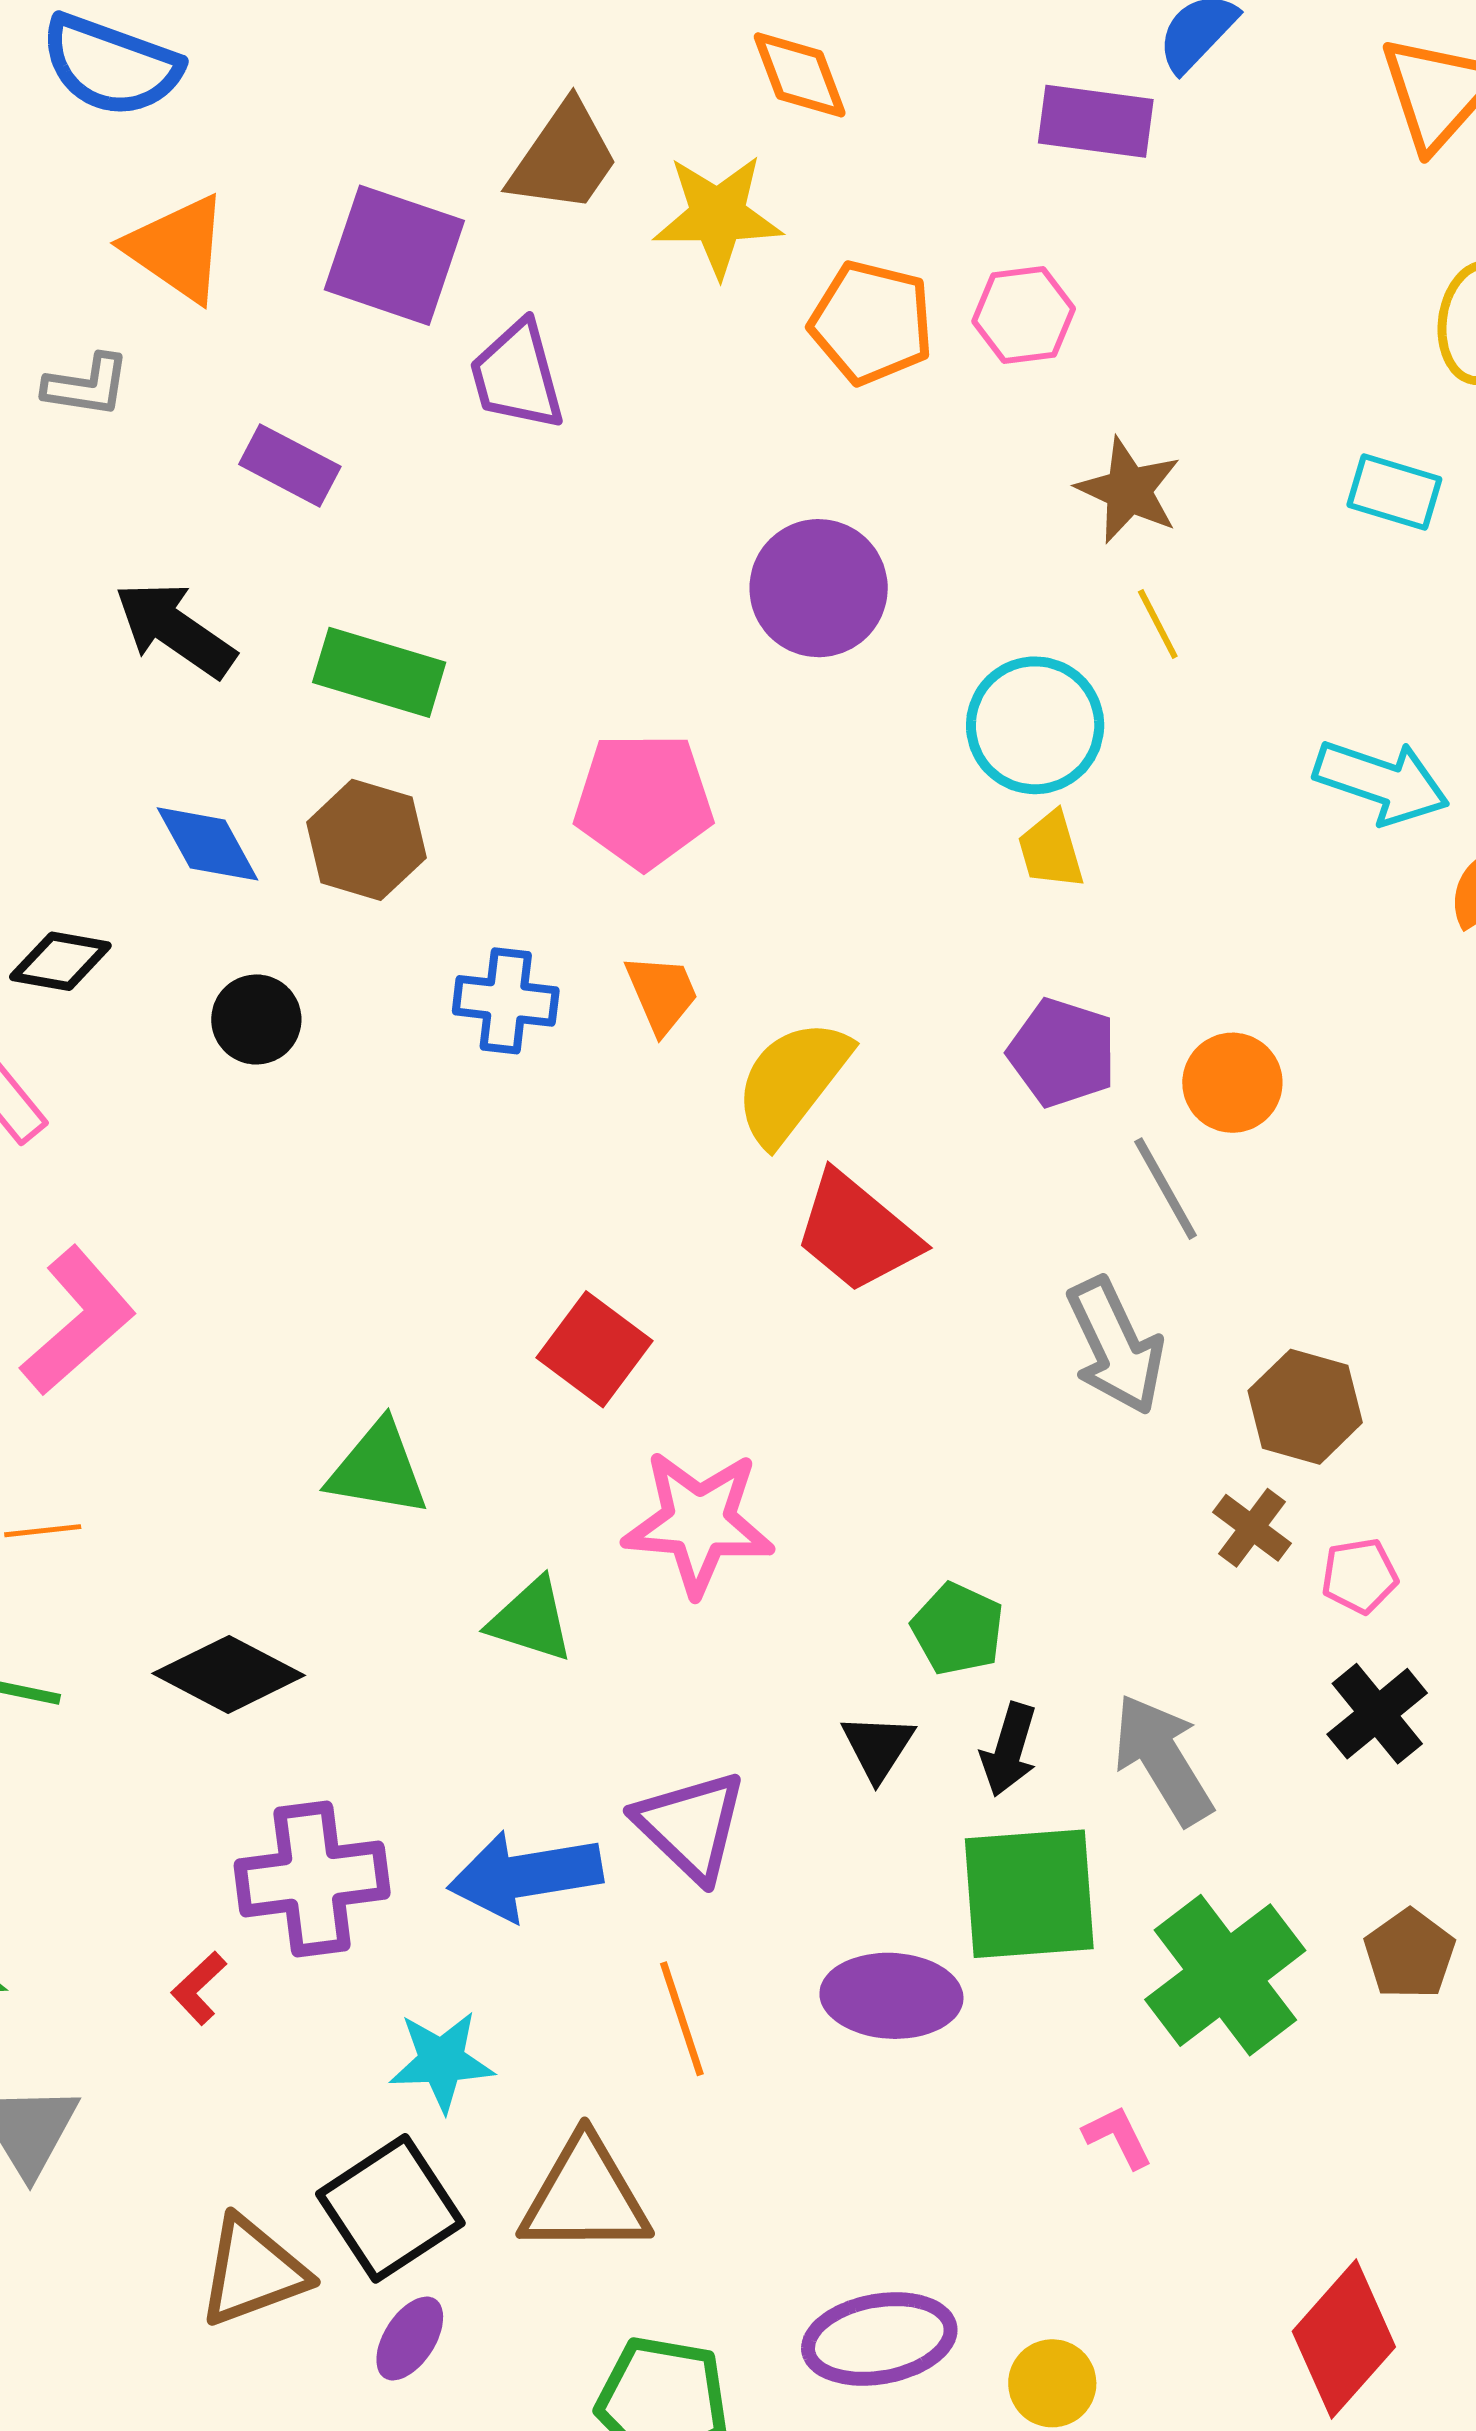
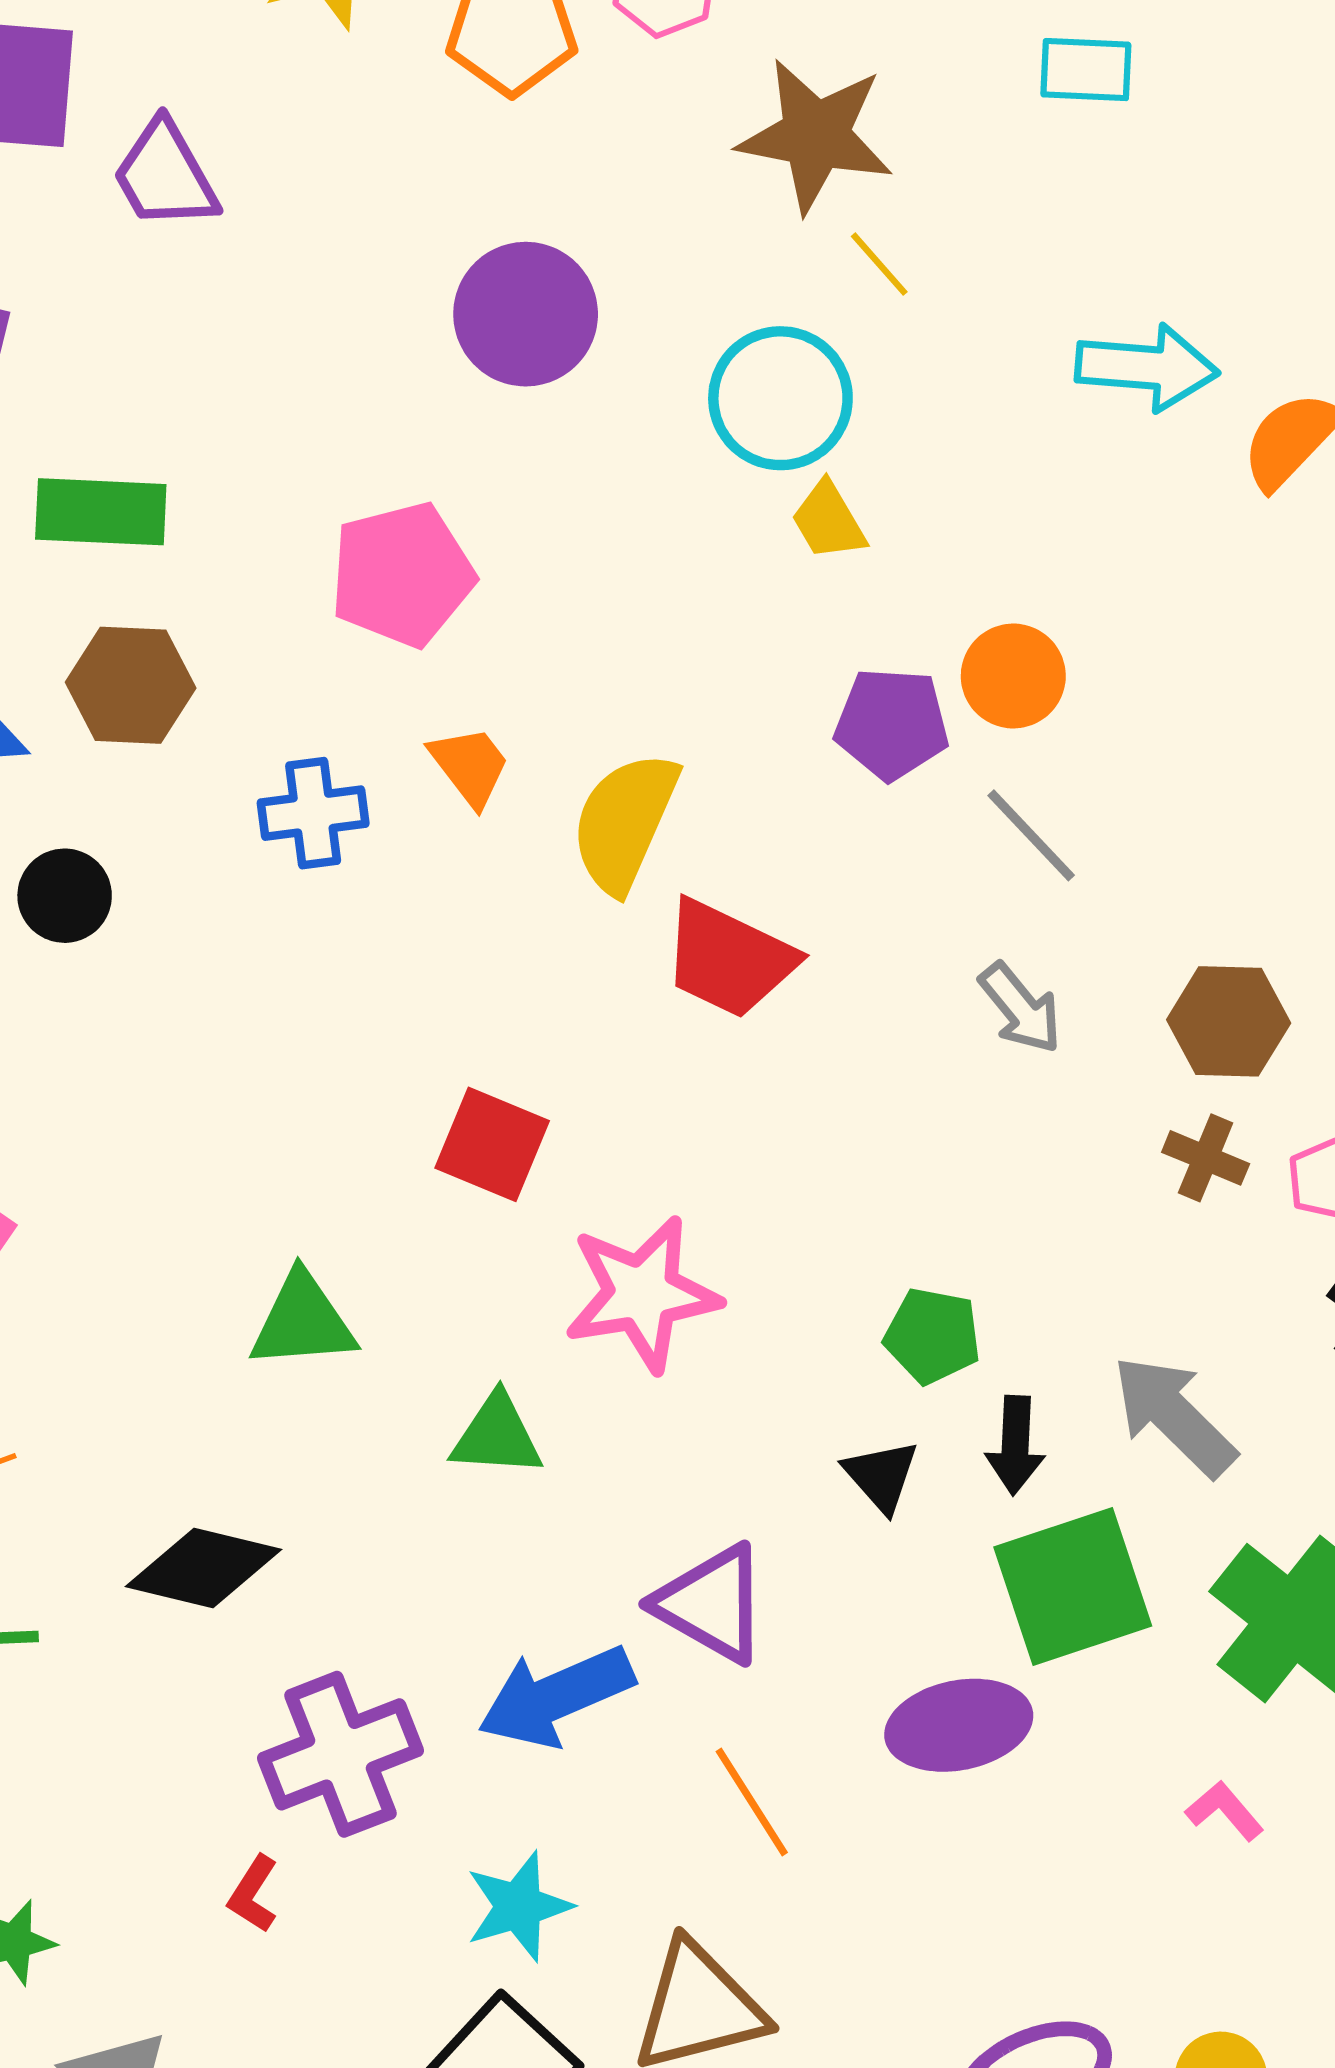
brown star: (1129, 490) -> (816, 136), size x1.4
orange circle: (1232, 1083) -> (1013, 676), moved
gray arrow: (1115, 1346) -> (1020, 1008), size x0.7

